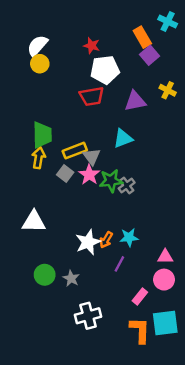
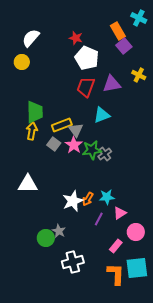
yellow circle: (40, 64) -> (22, 62), moved
white pentagon: (105, 70) -> (87, 58), turned 30
red trapezoid: (92, 96) -> (86, 87), moved, turned 120
pink triangle: (165, 257) -> (120, 213), moved, turned -32
green circle: (45, 275) -> (46, 238), moved

